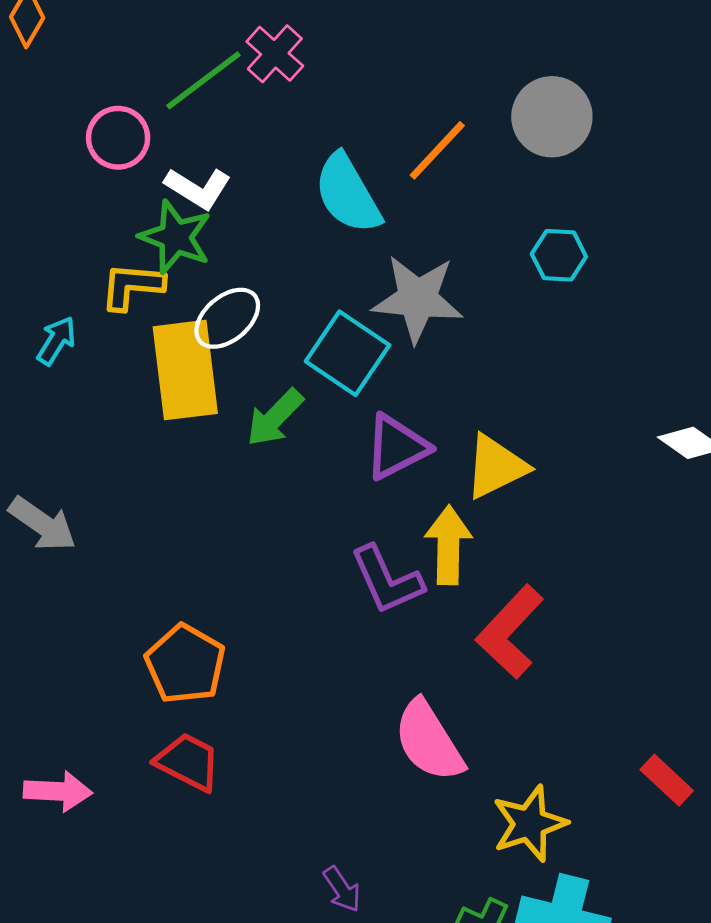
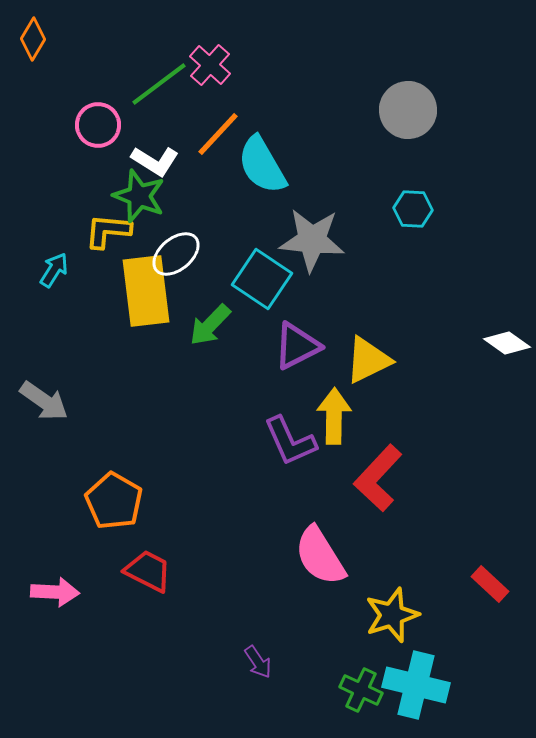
orange line: (437, 150) -> (218, 134), moved
orange pentagon: (185, 664) -> (114, 501), moved

